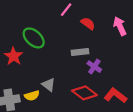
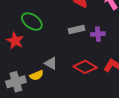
purple cross: (94, 67) -> (98, 34), moved, turned -32

